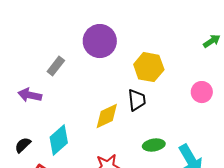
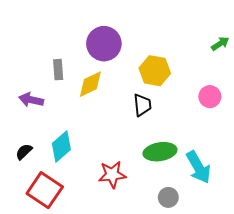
gray rectangle: (56, 66) -> (58, 70), turned -42
yellow diamond: (107, 116) -> (90, 84), moved
green ellipse: (154, 145) -> (160, 152), size x1.4

